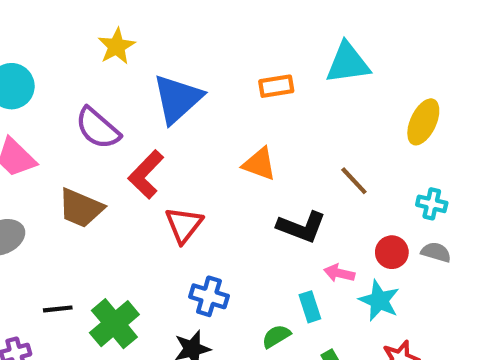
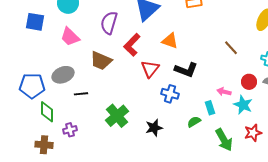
purple semicircle: (98, 128) -> (109, 23), turned 65
orange triangle: (259, 164) -> (170, 41), moved
black L-shape: (301, 227) -> (186, 70), moved
blue cross: (209, 296) -> (170, 94), moved
black line: (58, 309) -> (81, 94), moved

